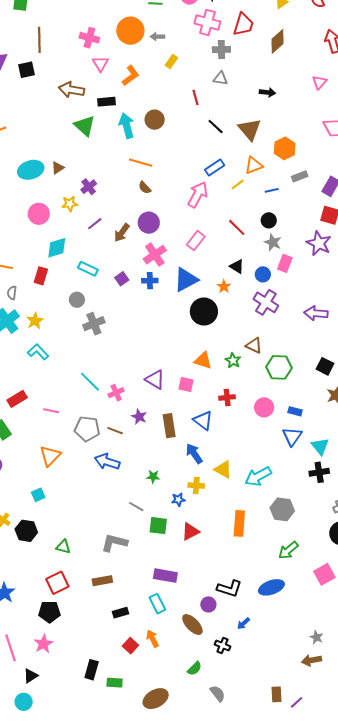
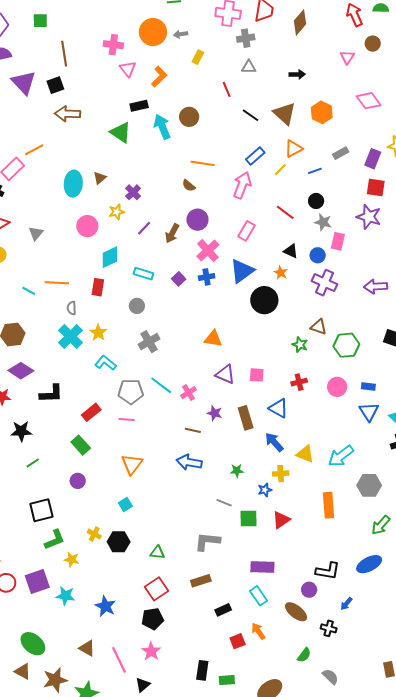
brown arrow: (72, 90) -> (67, 114), moved
orange hexagon: (285, 148) -> (322, 112), moved
orange line: (141, 163) -> (203, 163), moved
cyan ellipse: (31, 170) -> (73, 184), turned -60
gray cross: (94, 324) -> (149, 342), moved
orange triangle: (203, 361) -> (213, 339), moved
gray pentagon: (87, 429) -> (131, 392), moved
red square: (130, 646) -> (238, 641), turned 35

